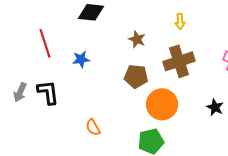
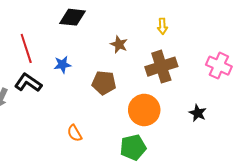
brown pentagon: (136, 76) -> (104, 83), moved
black L-shape: (48, 92) -> (28, 83), moved, turned -48

